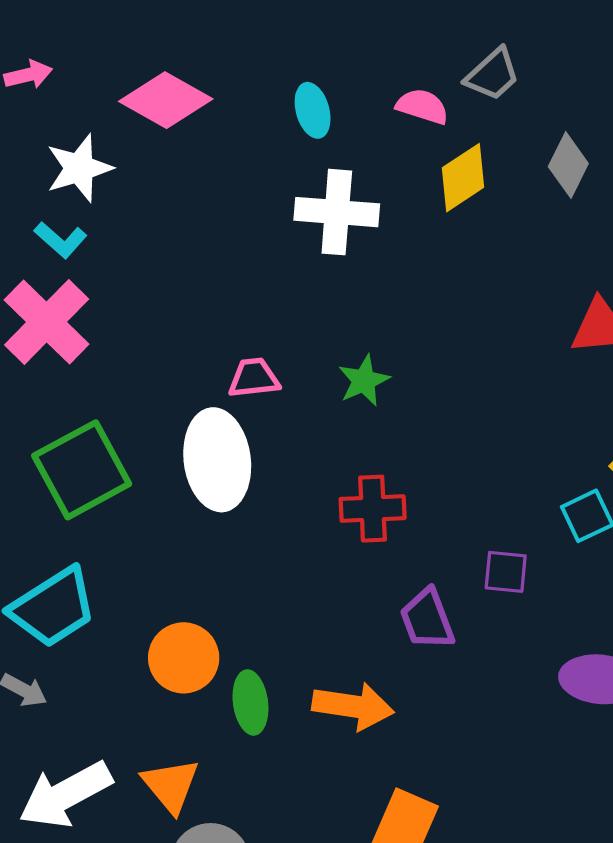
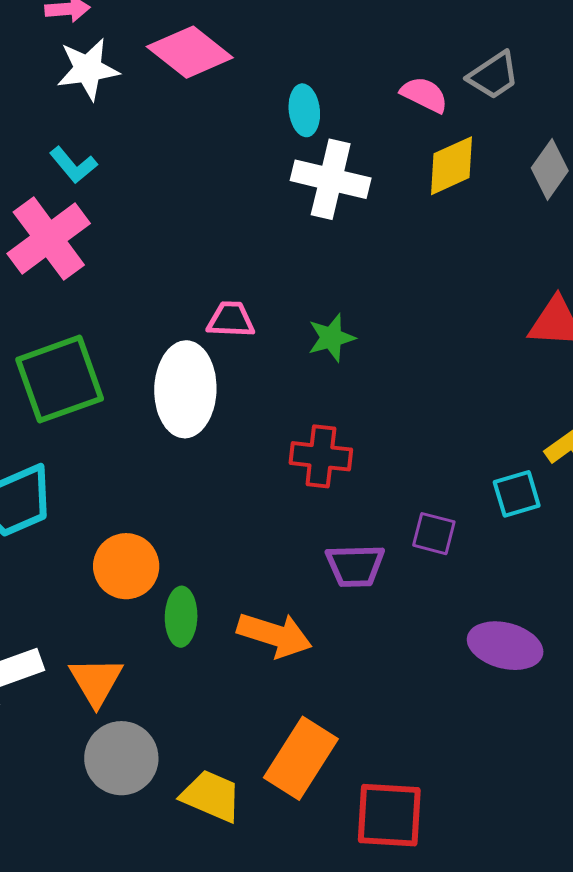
cyan ellipse: (313, 110) -> (304, 110), moved
white star: (79, 168) -> (88, 69), moved
purple trapezoid: (427, 619) -> (355, 566), turned -80

